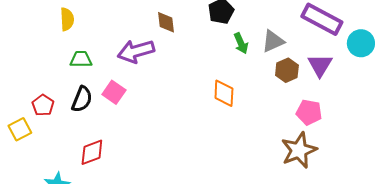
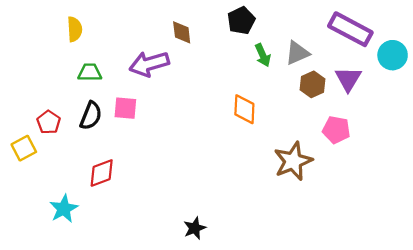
pink square: (114, 92) -> (125, 108), turned -30
brown star: (299, 150) -> (293, 161), moved

